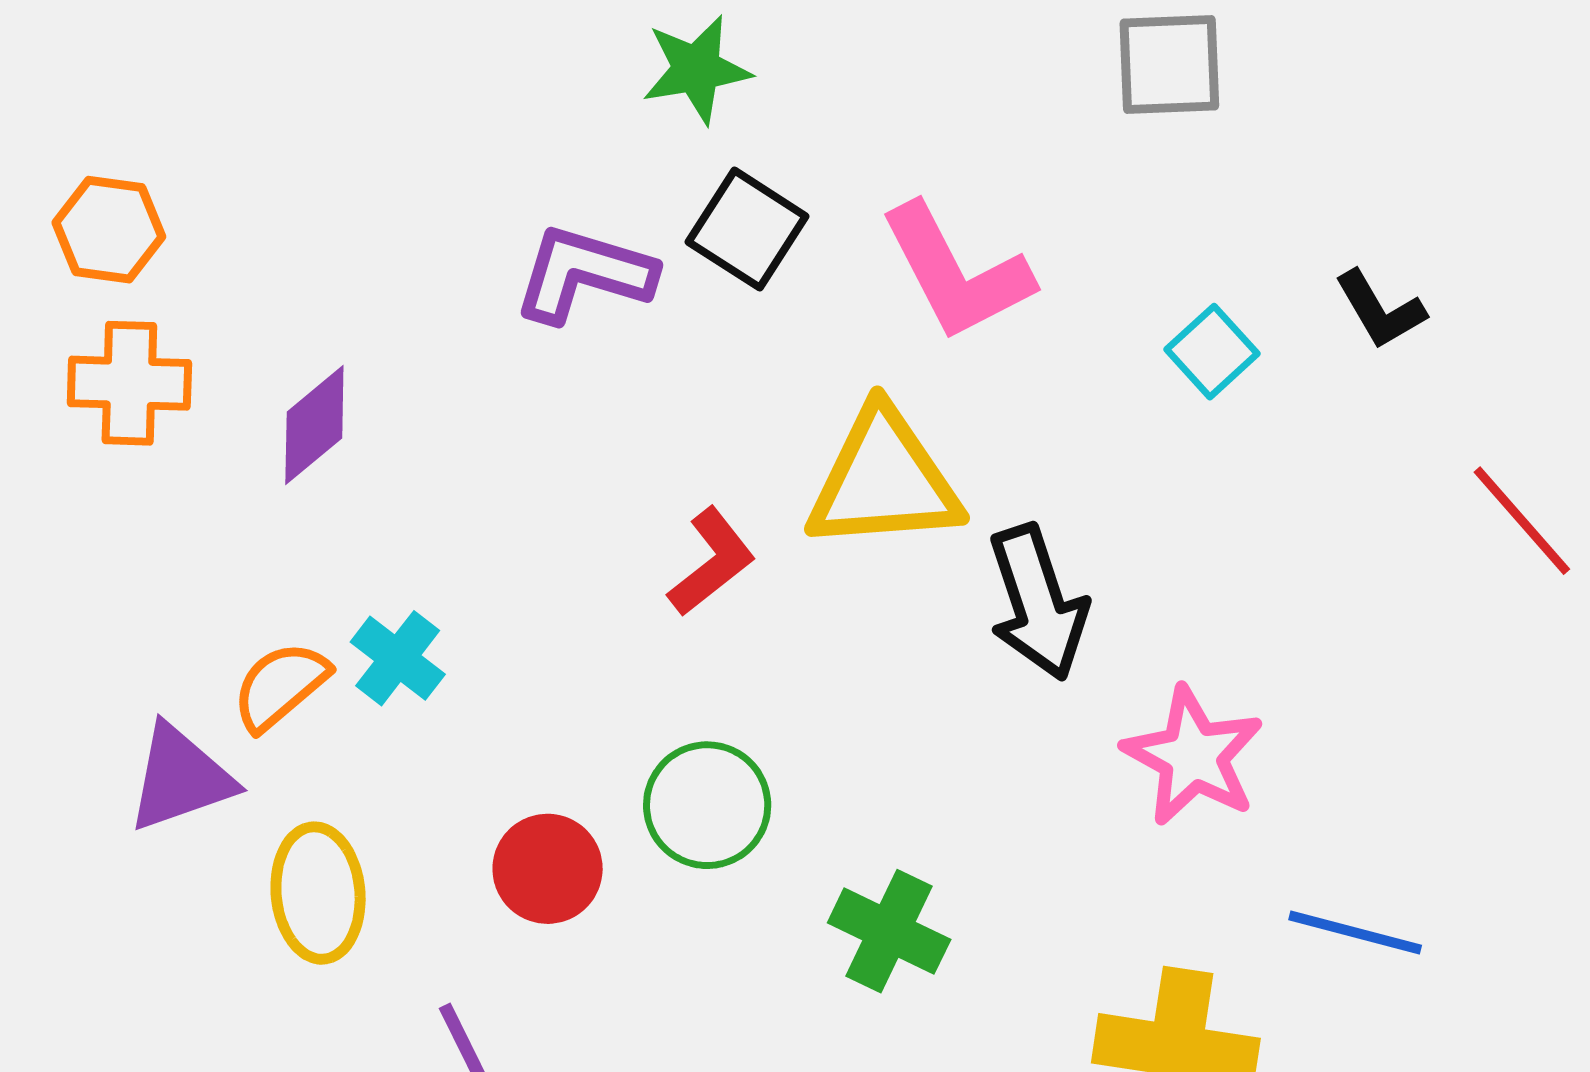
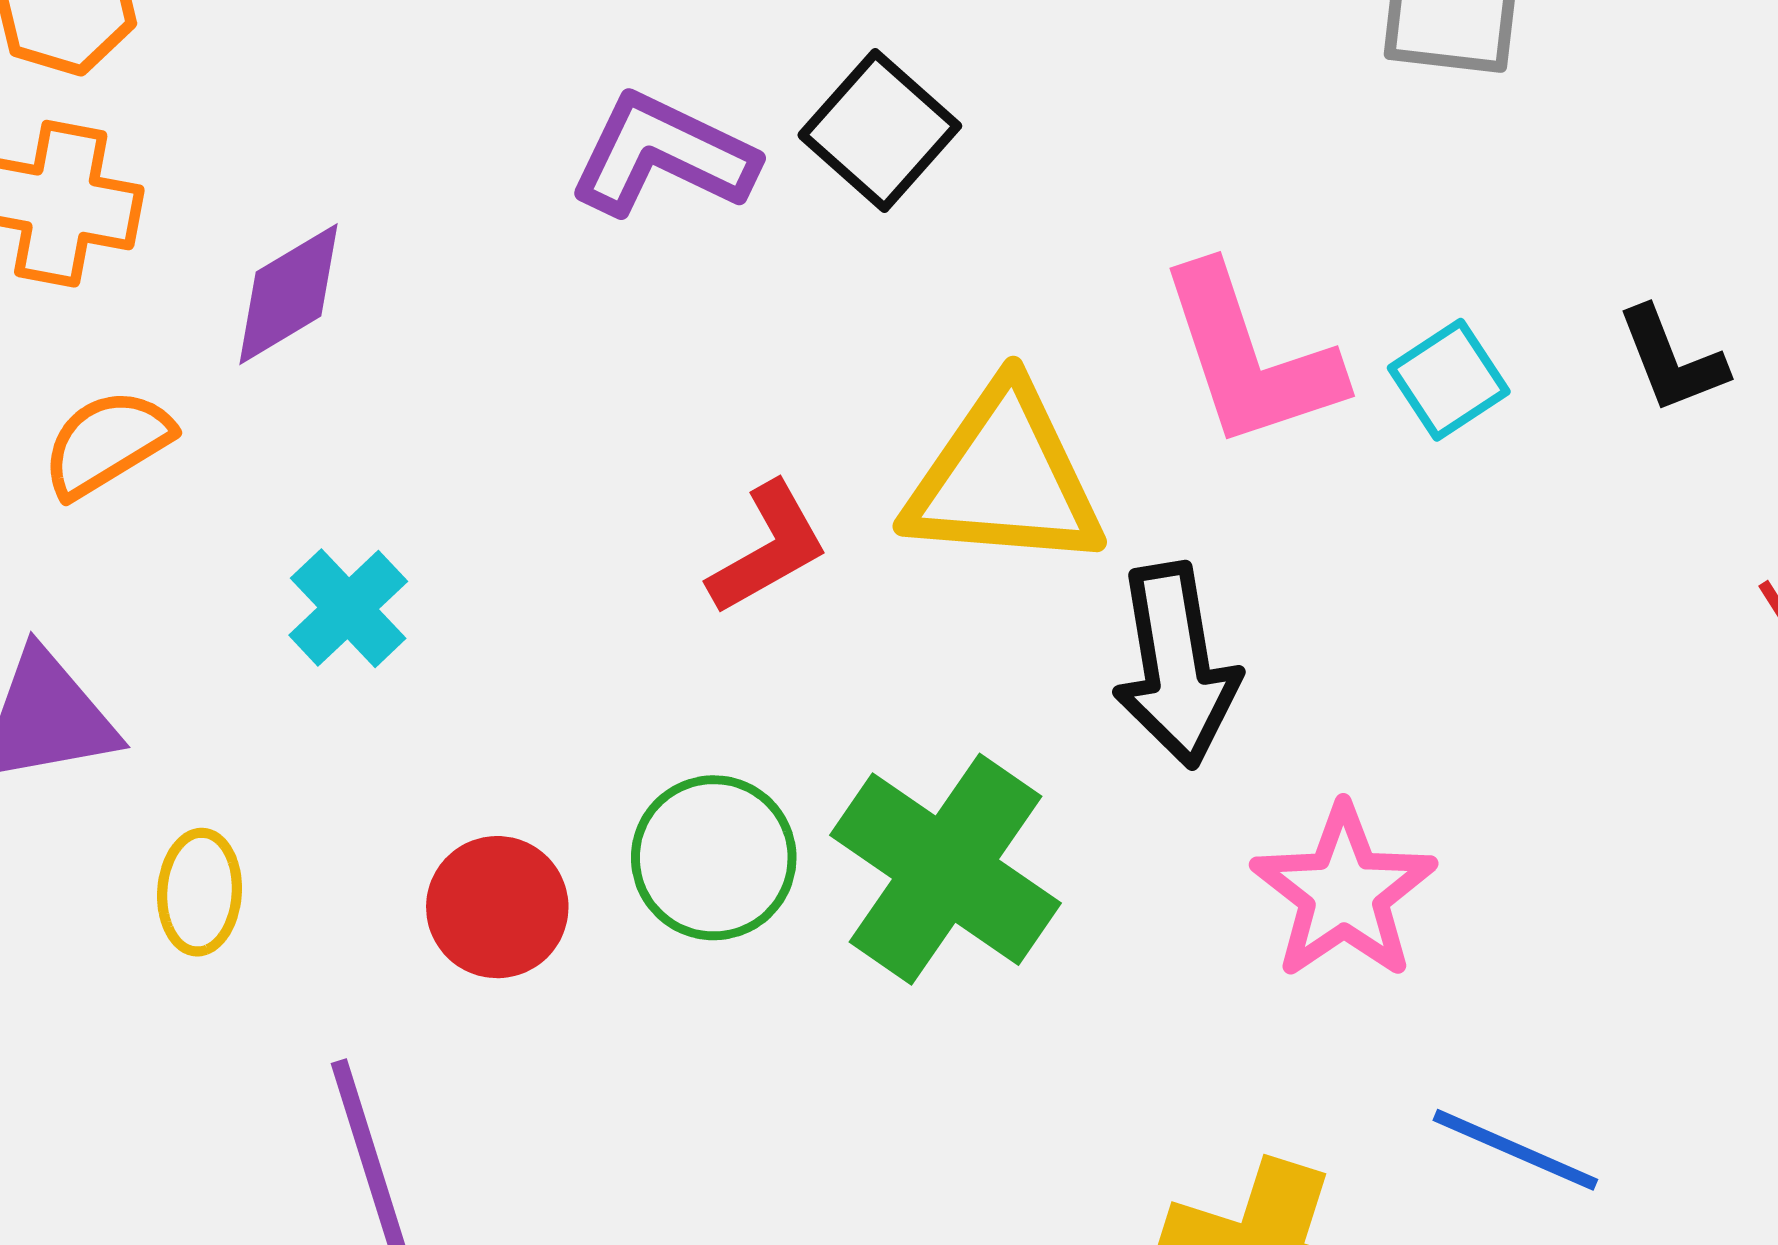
pink L-shape: (956, 272) -> (1250, 357), moved
orange semicircle: (280, 686) -> (107, 443), moved
yellow ellipse: (318, 893) -> (200, 892), size x0.7
green cross: (889, 931) -> (945, 869), moved, size x1.5

